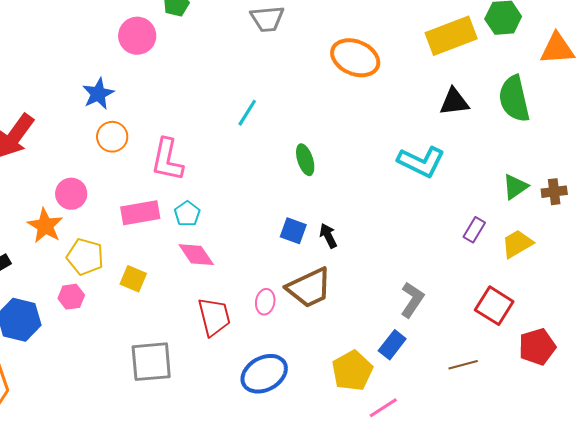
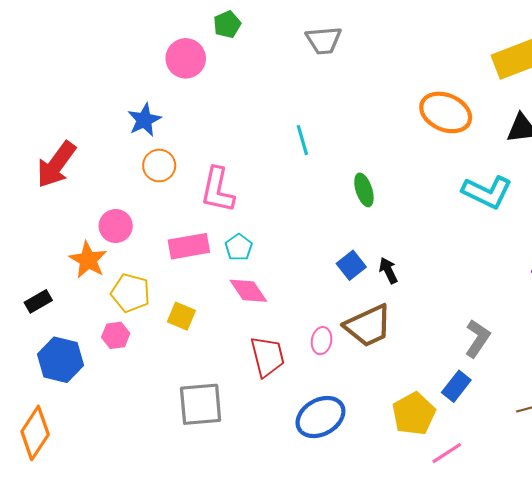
orange ellipse: (355, 58) -> (446, 112), moved
cyan line: (247, 113) -> (302, 140), turned -48
blue square: (293, 231) -> (351, 265), turned 32

